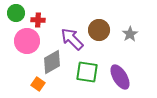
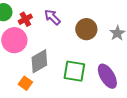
red cross: (38, 20) -> (25, 19), turned -32
purple arrow: (72, 39) -> (52, 17), moved, size x0.7

